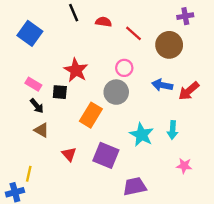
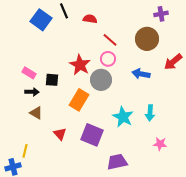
blue square: (30, 33) -> (41, 20), moved
red line: (133, 33) -> (110, 40), moved
red star: (76, 70) -> (80, 65), moved
red arrow: (189, 91) -> (173, 62), moved
black arrow: (37, 106) -> (32, 92), turned -48

